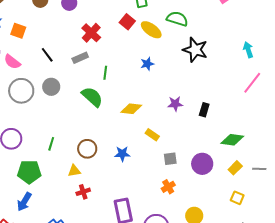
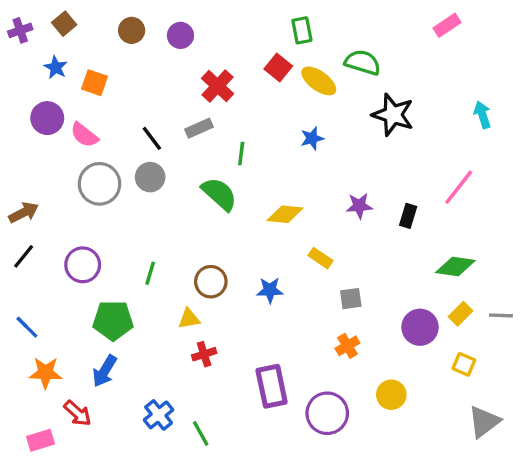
black line: (47, 55) -> (152, 138), moved
pink line: (252, 83) -> (459, 187), moved
purple circle: (202, 164) -> (420, 327), moved

